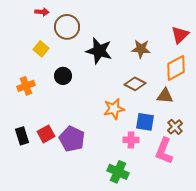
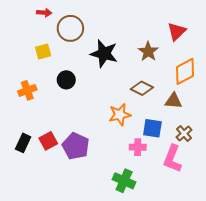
red triangle: (180, 35) -> (177, 32), moved
yellow square: (41, 49) -> (43, 52), turned 35
brown star: (141, 49) -> (148, 52), turned 30
black rectangle: (22, 136) -> (23, 143), turned 42

